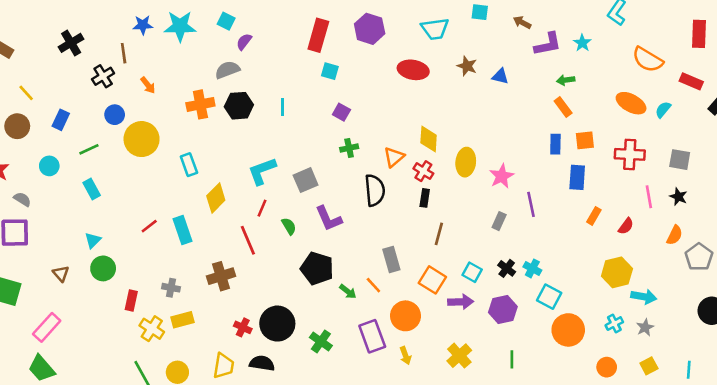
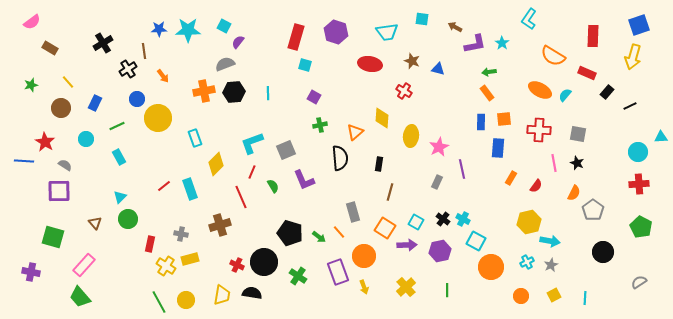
red cross: (423, 171) -> (404, 91), moved
black pentagon: (317, 268) -> (290, 233), moved

